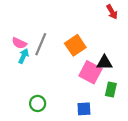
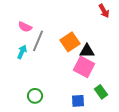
pink semicircle: (19, 43) -> (25, 27), moved
black triangle: (104, 63) -> (87, 51), moved
green rectangle: (111, 89) -> (101, 92), moved, turned -48

